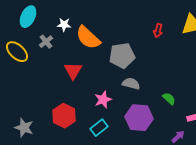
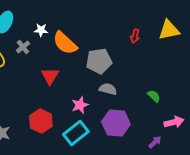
green semicircle: (169, 99) -> (154, 96), moved
cyan rectangle: (99, 128) -> (76, 133), size x1.4

